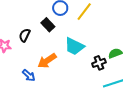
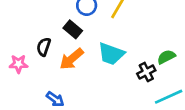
orange arrow: (47, 61) -> (72, 59), moved

